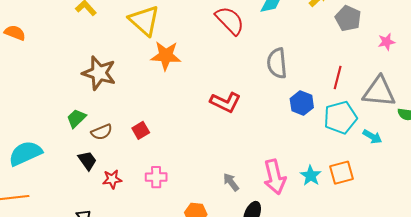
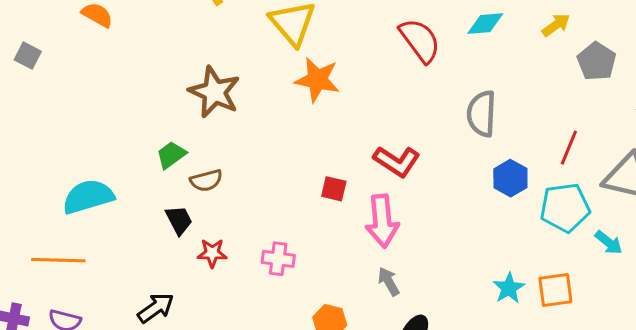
red square: (141, 130) -> (334, 189), moved, turned 36
pink arrow: (275, 177) -> (382, 221), moved

